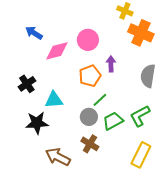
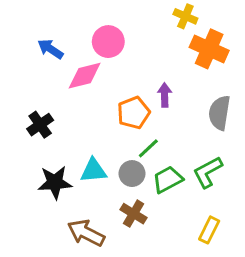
pink circle: (88, 40) -> (108, 42), moved
cyan triangle: (54, 100) -> (93, 171), moved
yellow rectangle: (141, 155) -> (209, 230), size x0.7

